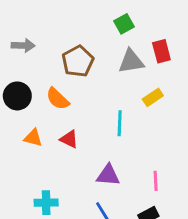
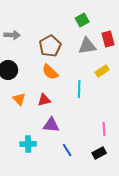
orange semicircle: (58, 99) -> (50, 72), moved
orange triangle: (33, 138) -> (19, 99), turned 32
red triangle: (69, 139) -> (44, 100), turned -40
purple triangle: (108, 175) -> (51, 125), moved

